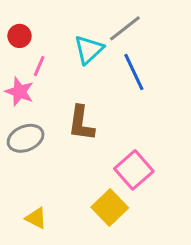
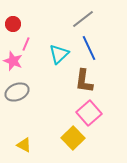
cyan triangle: (89, 50) -> (59, 54), moved
brown L-shape: (81, 123) -> (84, 81), moved

